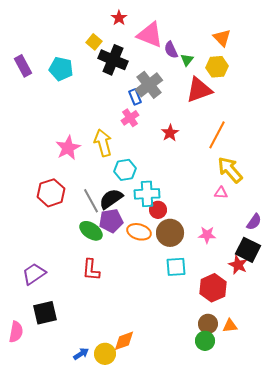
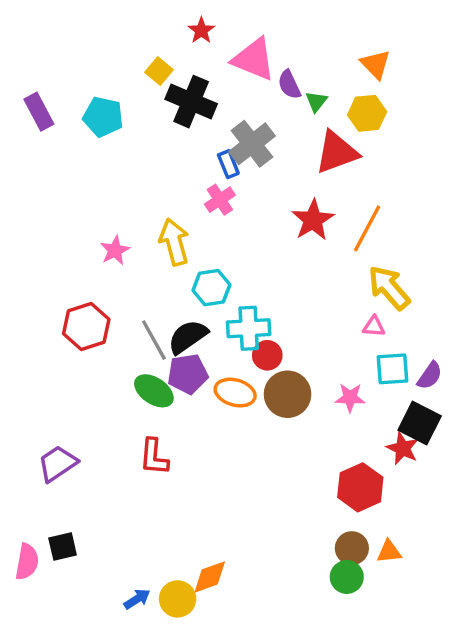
red star: (170, 133) -> (313, 220), moved, size x1.4
pink star: (68, 148) -> (115, 250), size x0.7
cyan square: (176, 267) -> (392, 369), moved
black square: (45, 313) -> (63, 546), moved, size x0.7

